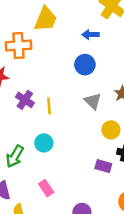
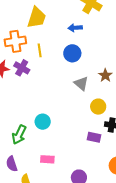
purple cross: (25, 100) -> (22, 68), moved
yellow line: (49, 106) -> (40, 50), moved
pink rectangle: (46, 188) -> (47, 159), turned -48

